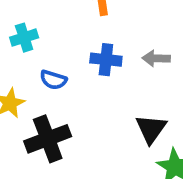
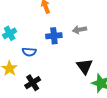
black cross: (48, 139) -> (33, 83), size x0.7

